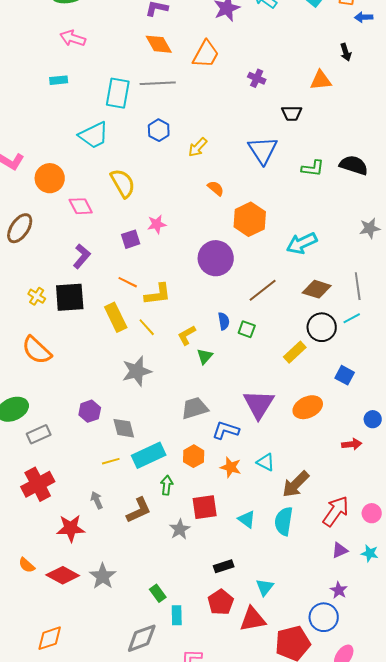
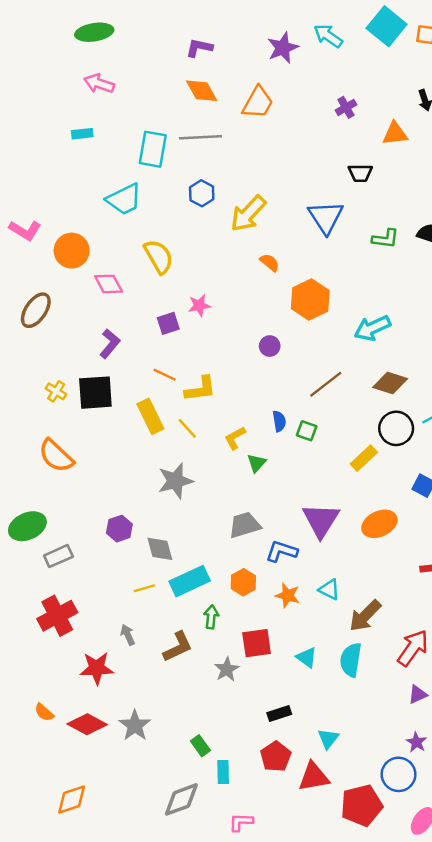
purple cross: (257, 78) -> (346, 107), moved, turned 36
yellow arrow: (198, 147) -> (248, 214), size x1.6
purple circle: (216, 258) -> (270, 346), size x0.5

